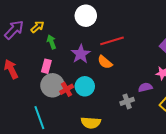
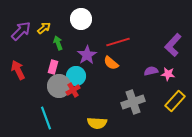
white circle: (86, 16) -> (81, 19), moved
cyan circle: (85, 86) -> (76, 76), moved
purple semicircle: (145, 87) -> (151, 71), moved
gray cross: (127, 101) -> (133, 102), size x1.6

